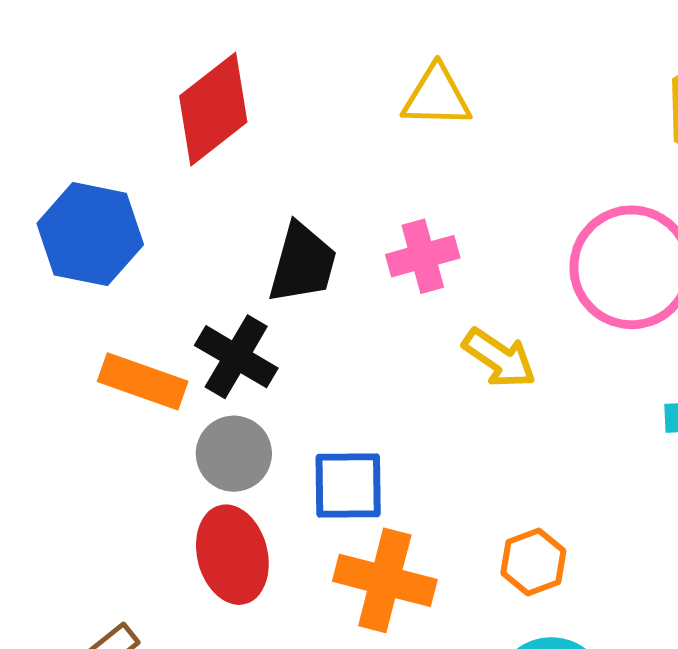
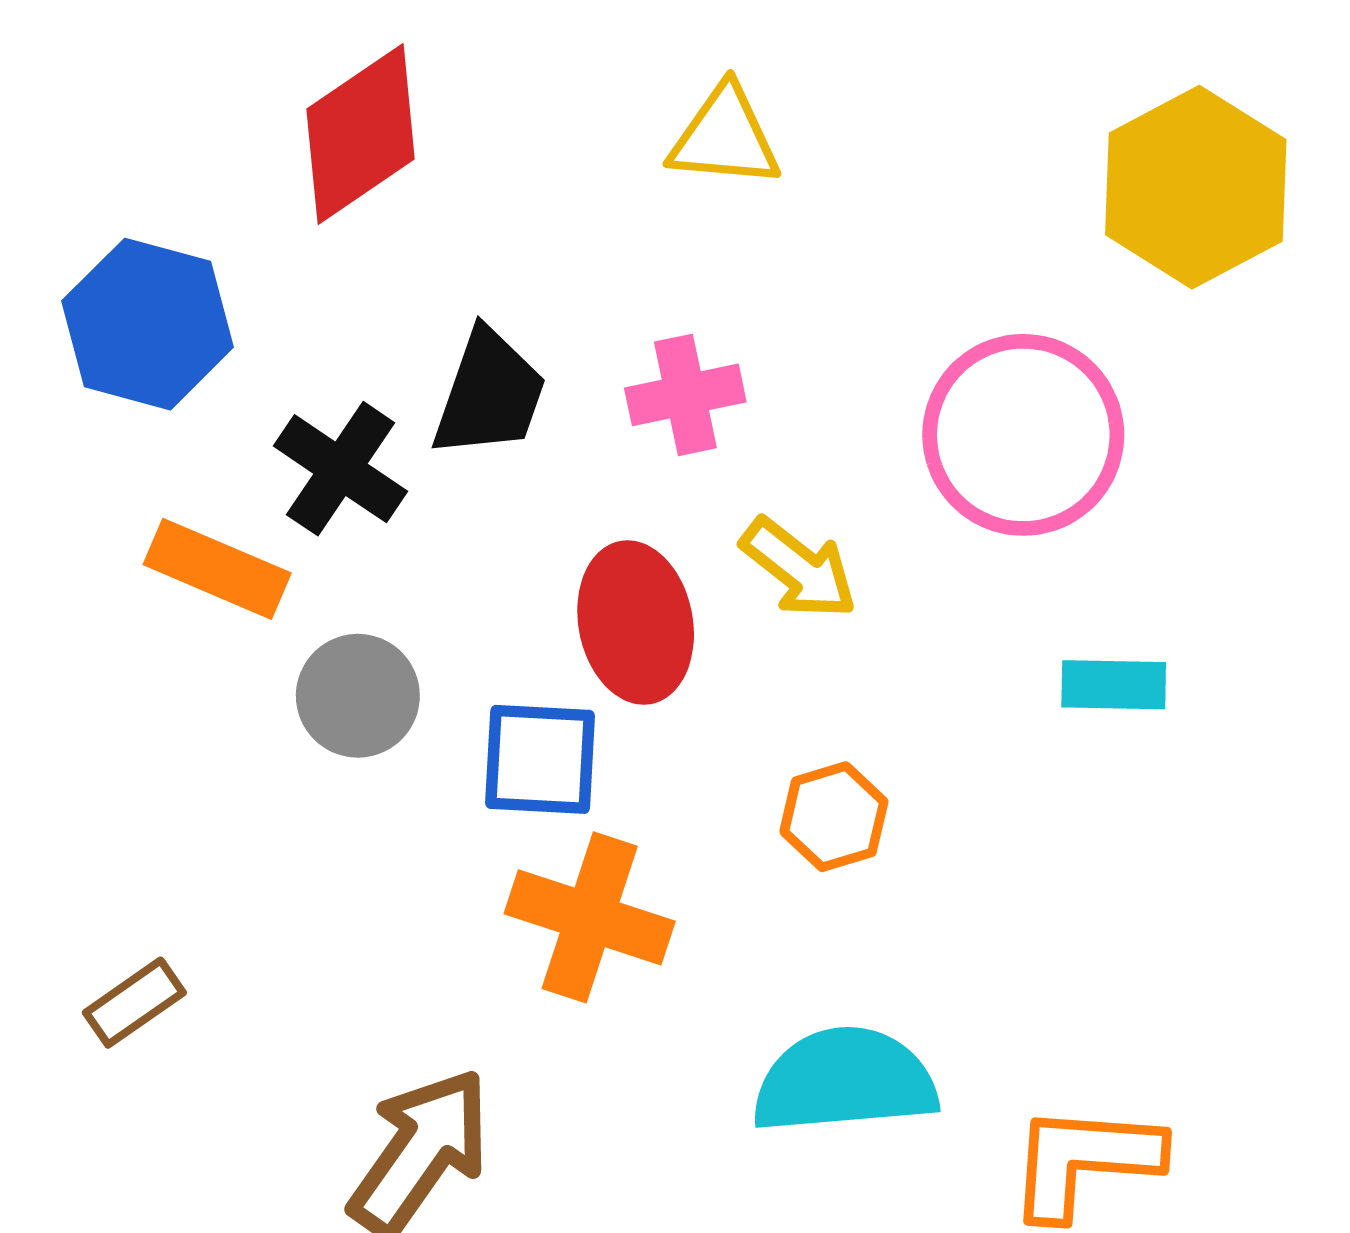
black cross: (236, 357) -> (341, 469), moved
red ellipse: (232, 555) -> (636, 623), moved
orange hexagon: (533, 562) -> (834, 817), moved

